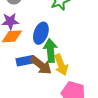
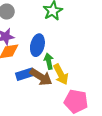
green arrow: (50, 50) -> (49, 61), size x0.7

